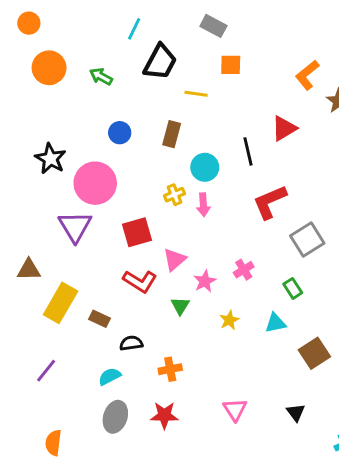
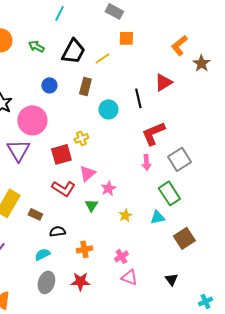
black trapezoid: (160, 62) -> (73, 51), moved
yellow line: (196, 94) -> (102, 58), turned -42
yellow cross: (174, 195) -> (81, 138), moved
pink arrow: (203, 205) -> (146, 162), moved
pink cross: (244, 270) -> (121, 256), moved
green rectangle: (293, 288) -> (169, 193), size x1.6
pink triangle: (235, 410) -> (129, 277), turned -36

